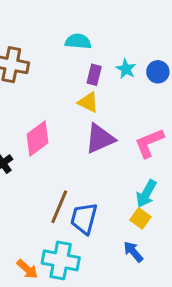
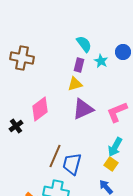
cyan semicircle: (78, 41) -> (84, 44), moved, turned 48
blue circle: (158, 72) -> (123, 52), moved
yellow triangle: (88, 102) -> (75, 84), turned -42

